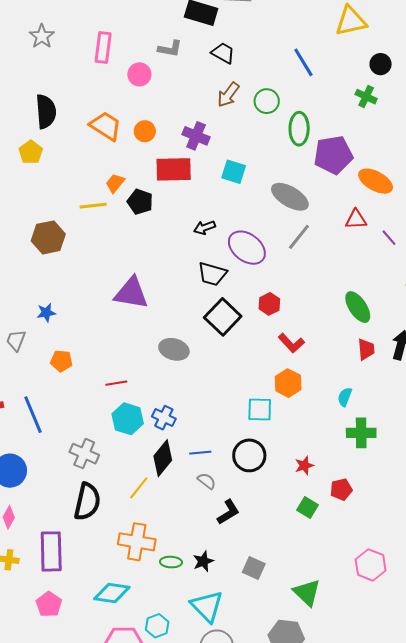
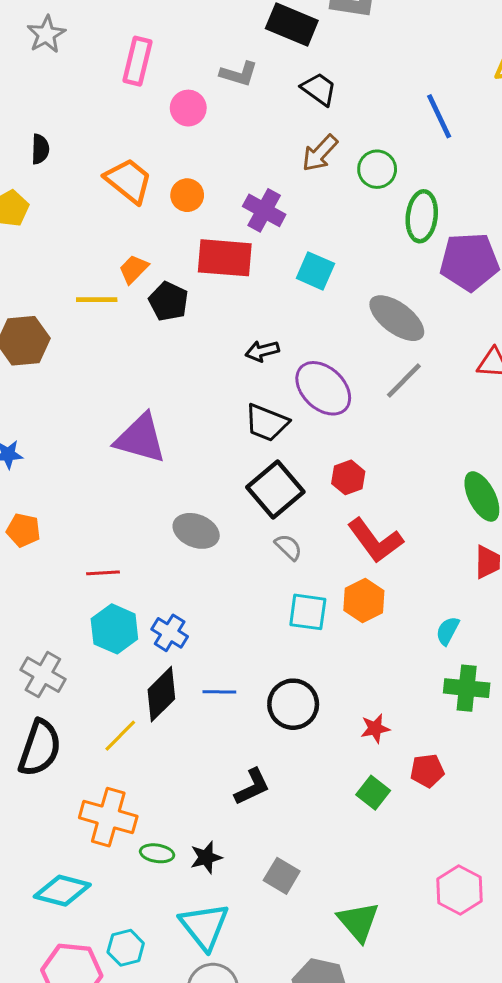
black semicircle: (46, 111) -> (40, 149), size x0.6
red L-shape: (291, 343) -> (375, 541), size x1.4
cyan square: (260, 409) -> (308, 612), moved
gray semicircle: (207, 481) -> (288, 547), moved

